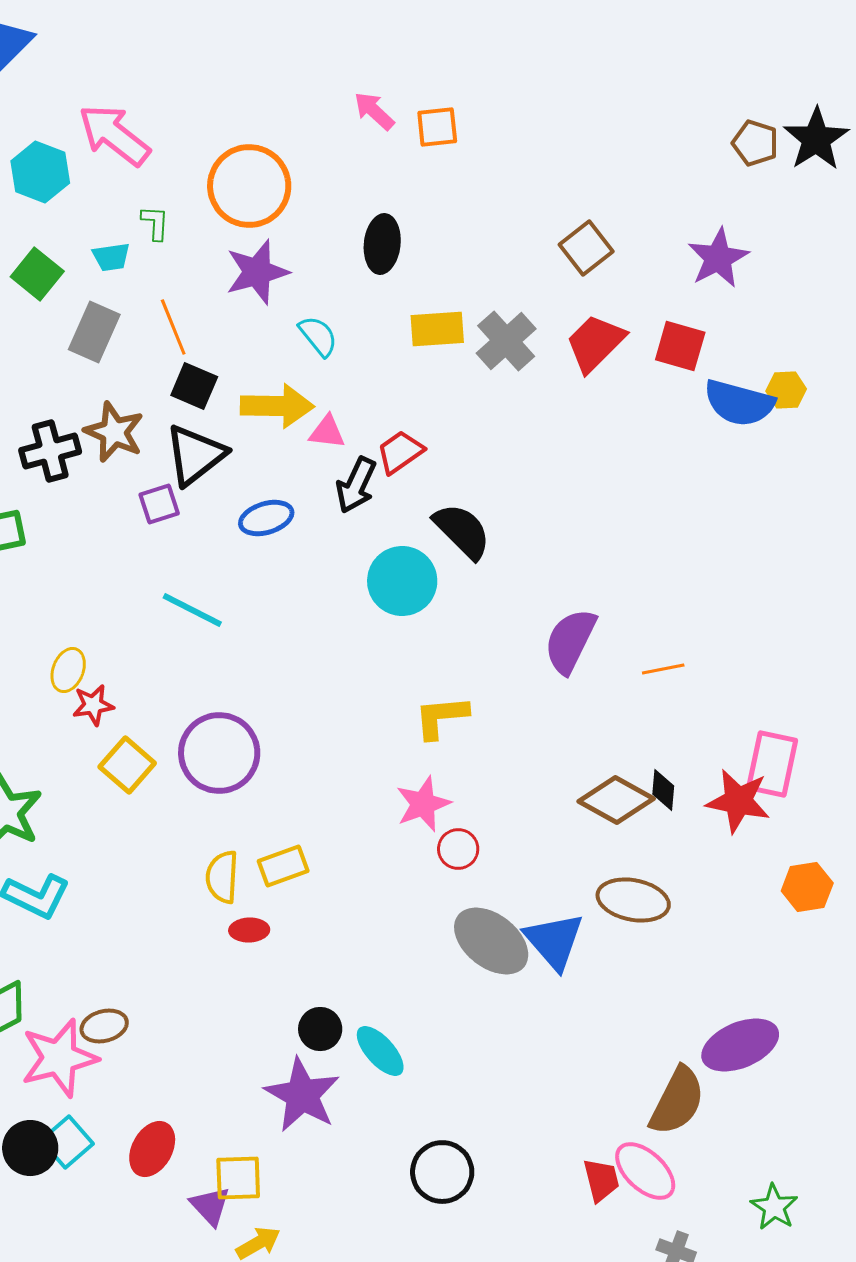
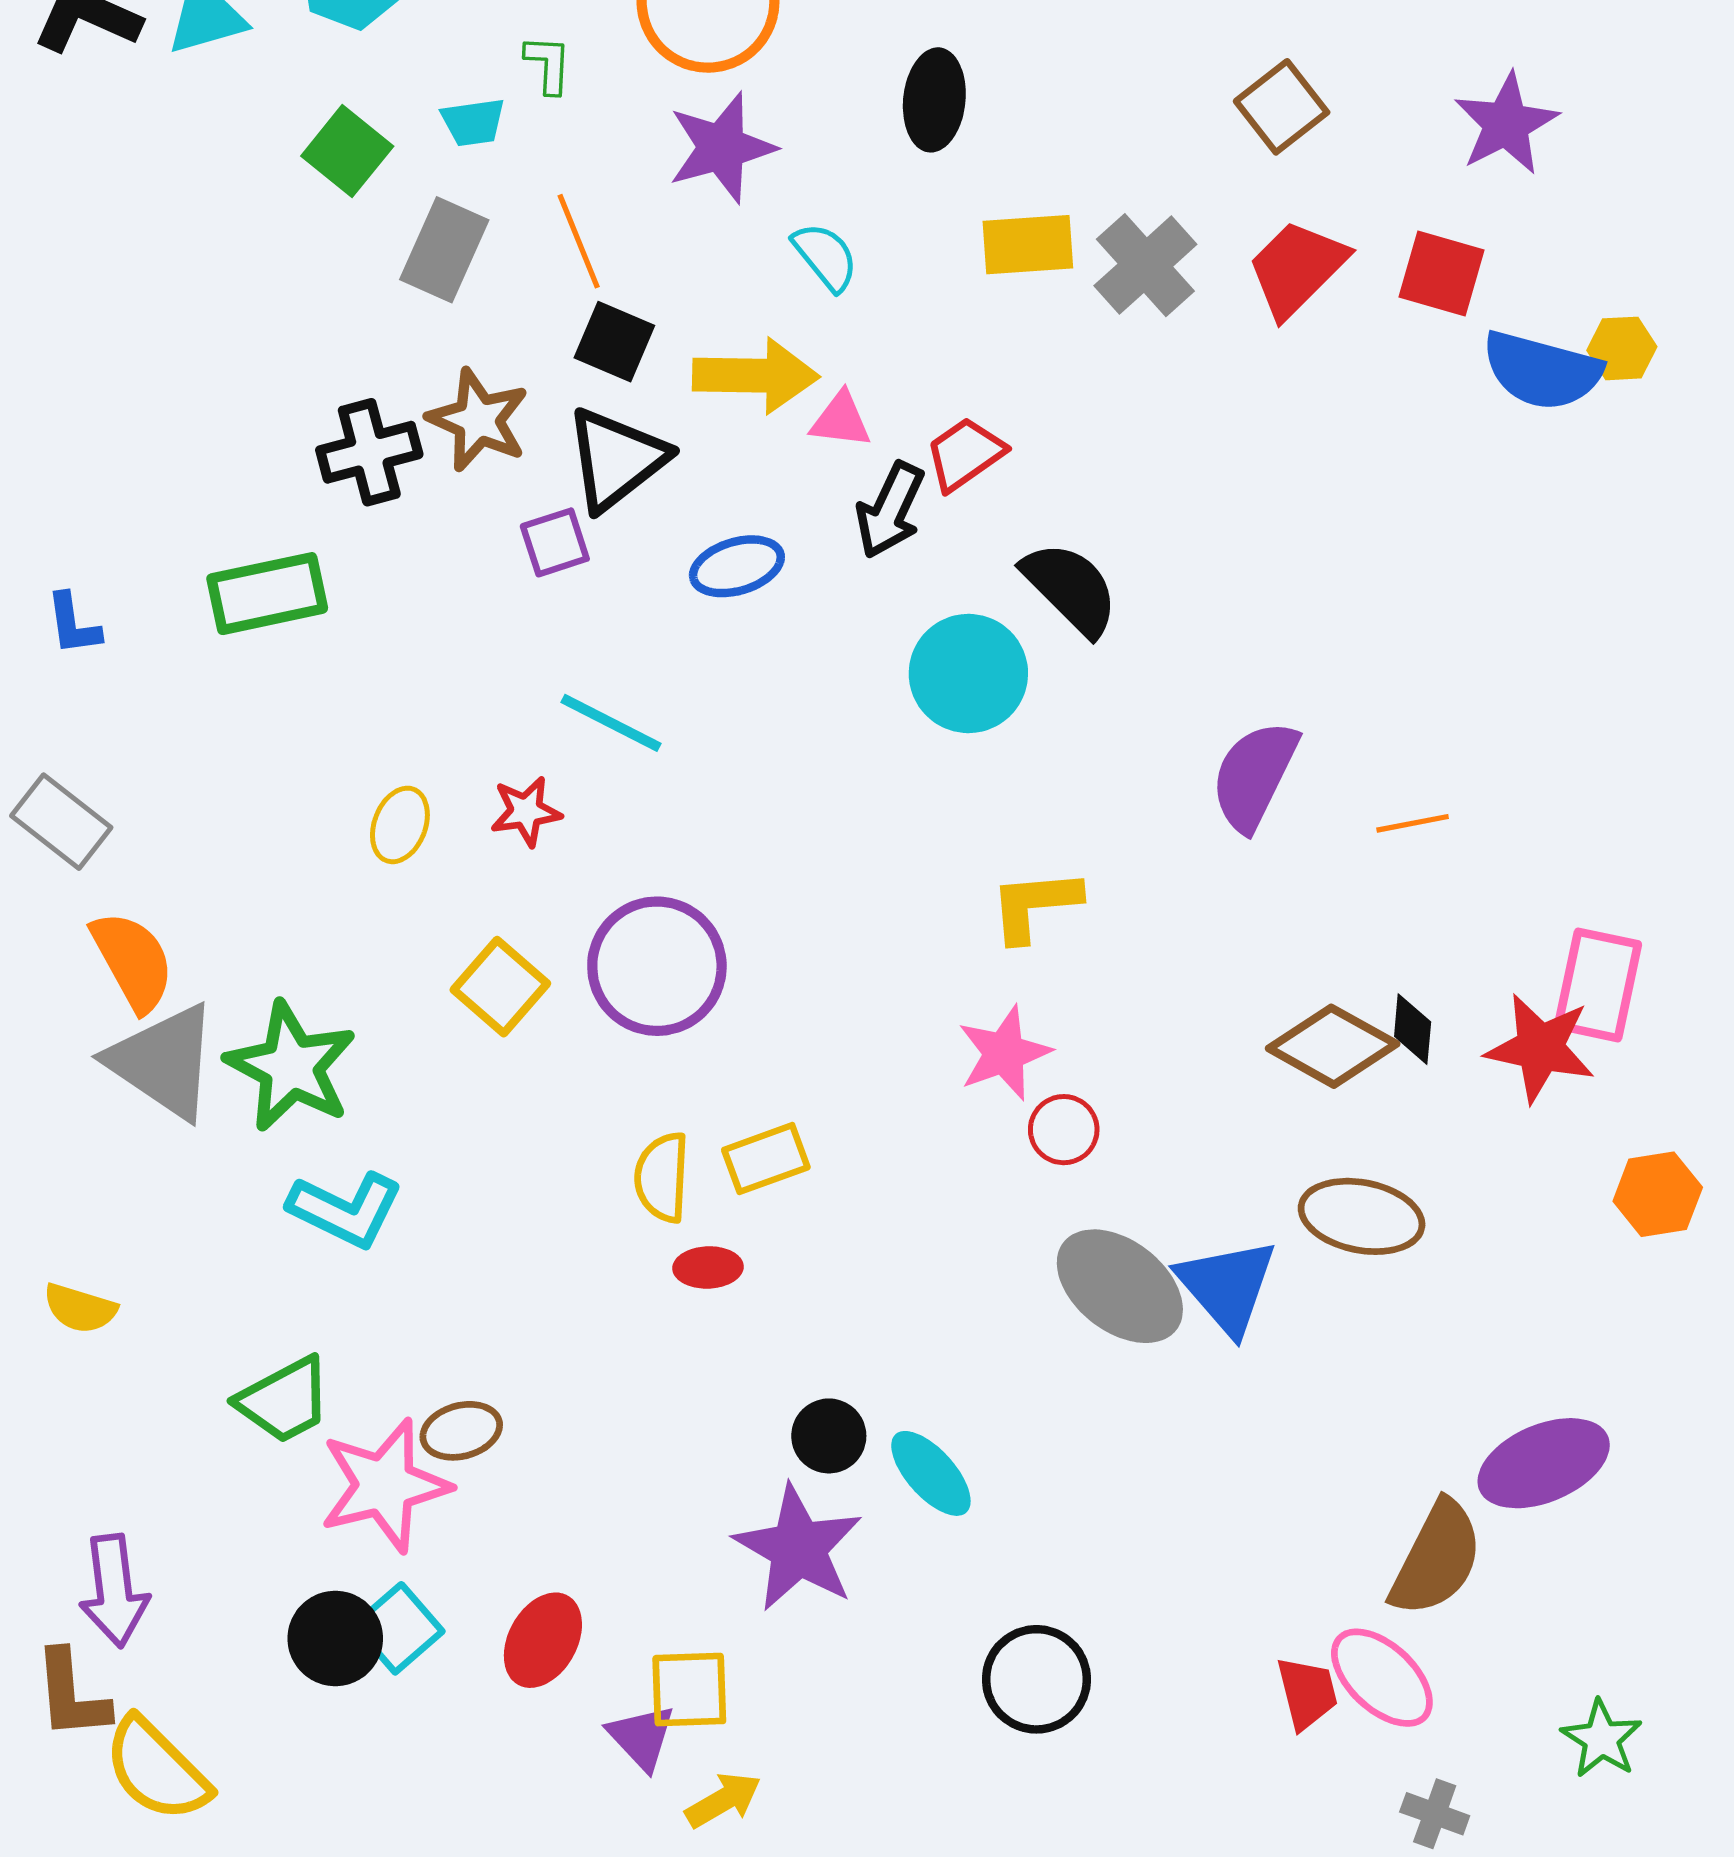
red star: (93, 705) -> (526, 811), moved

